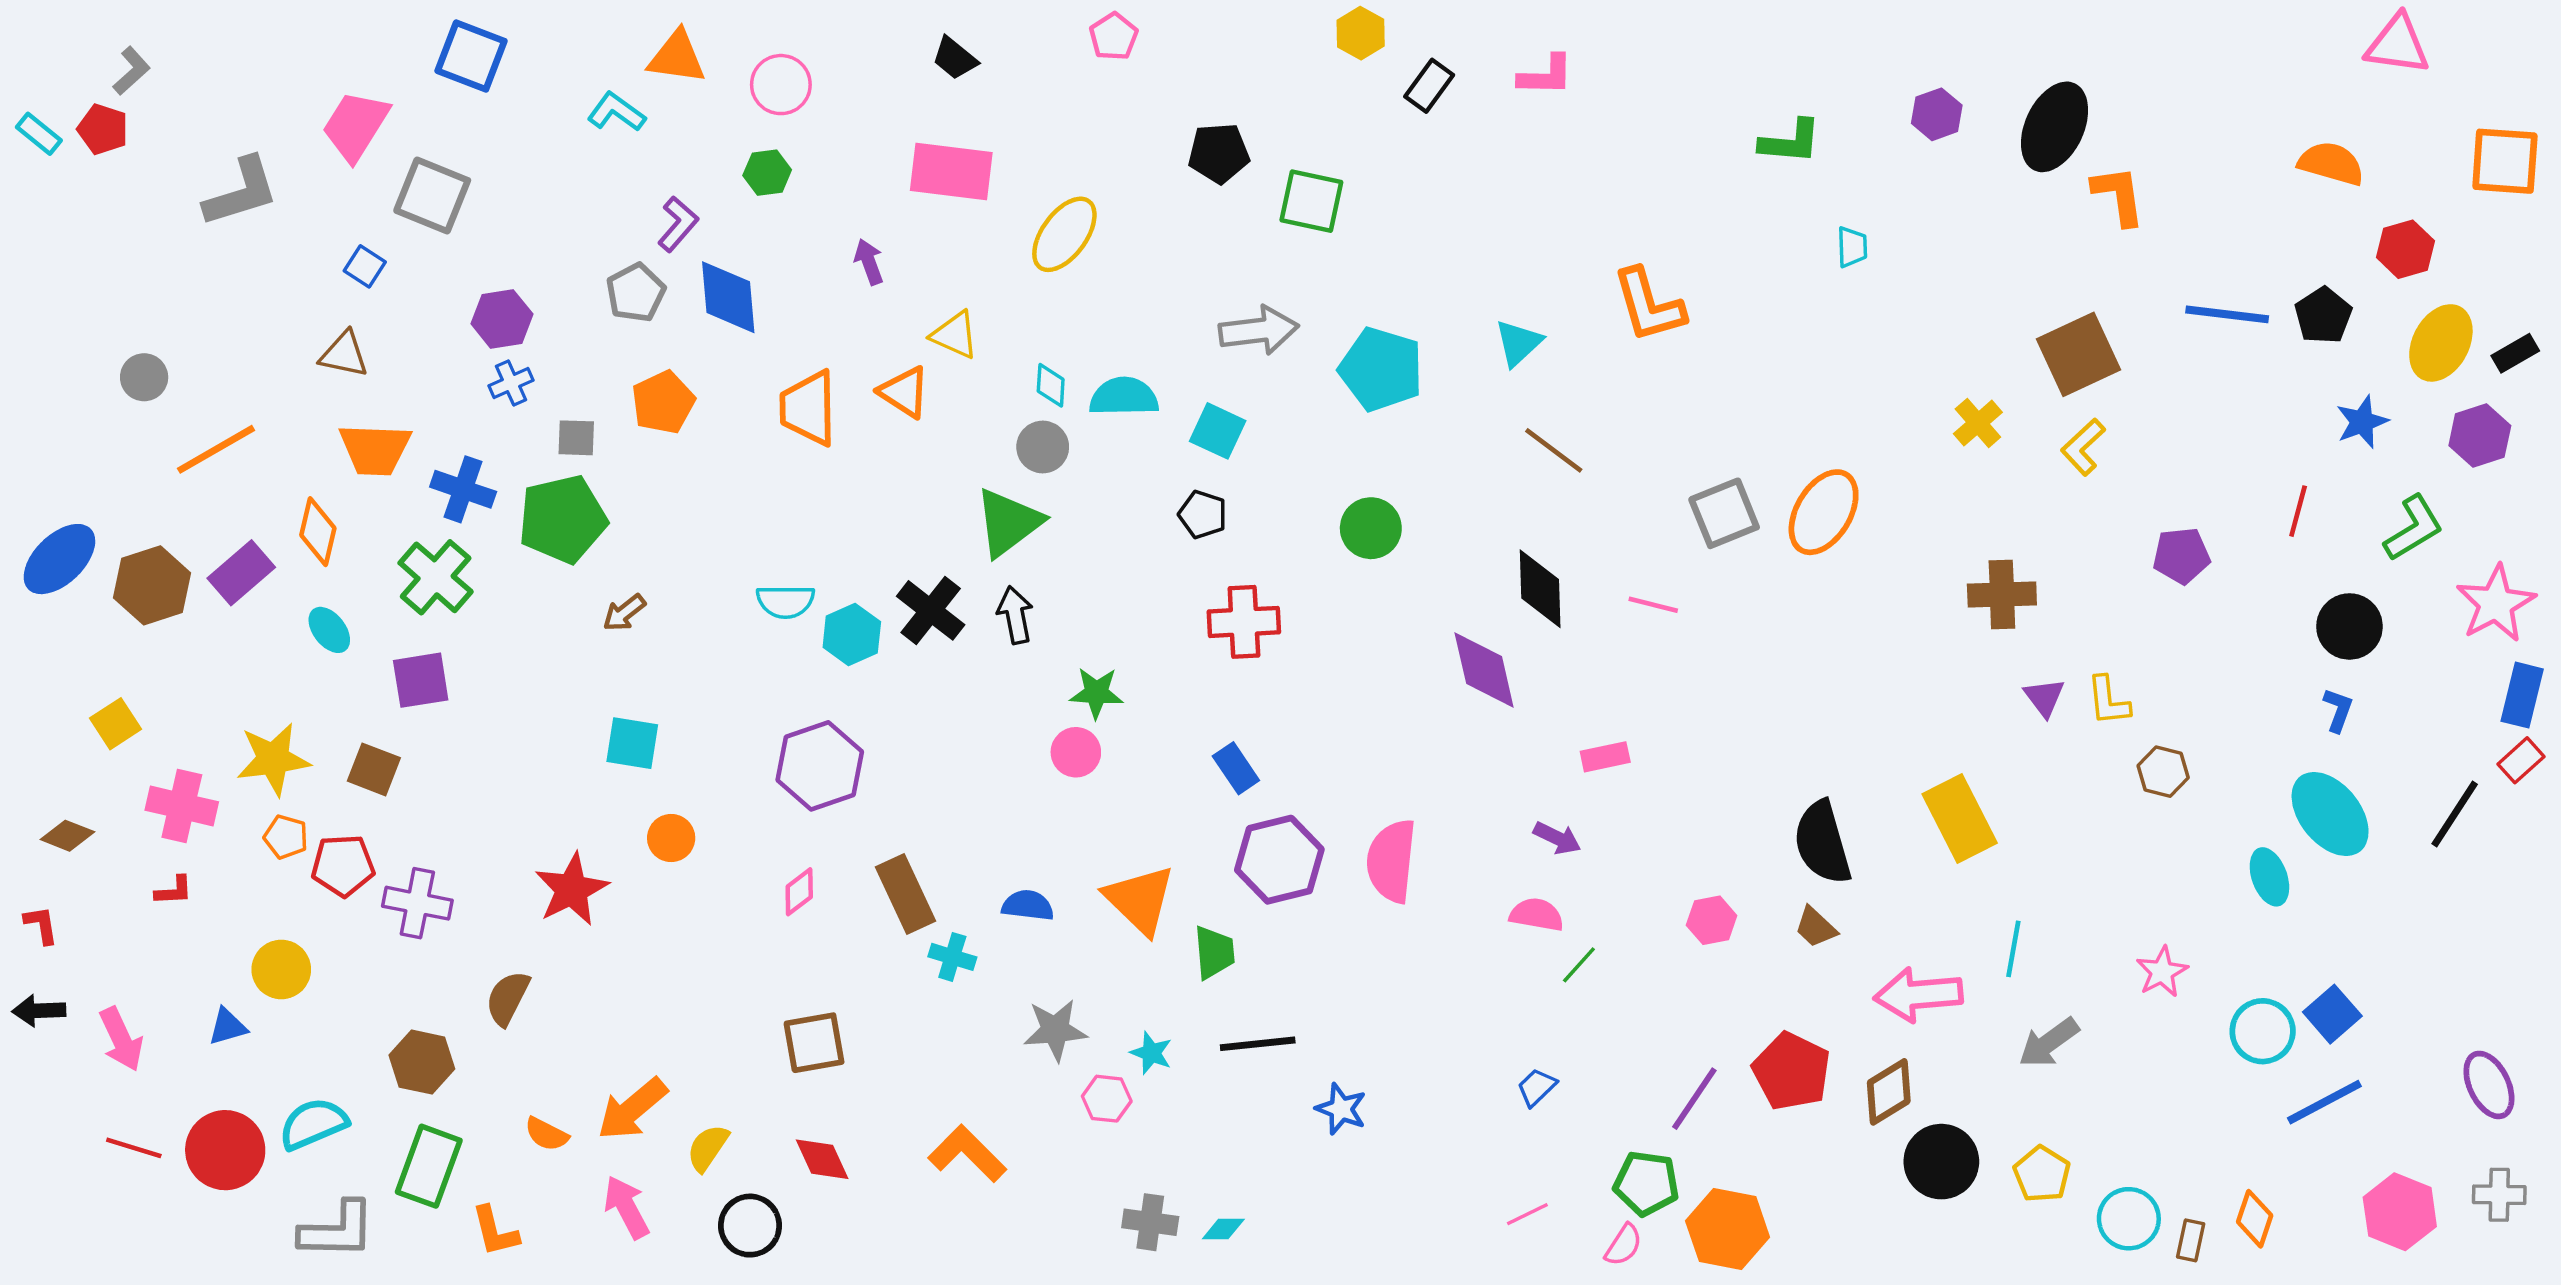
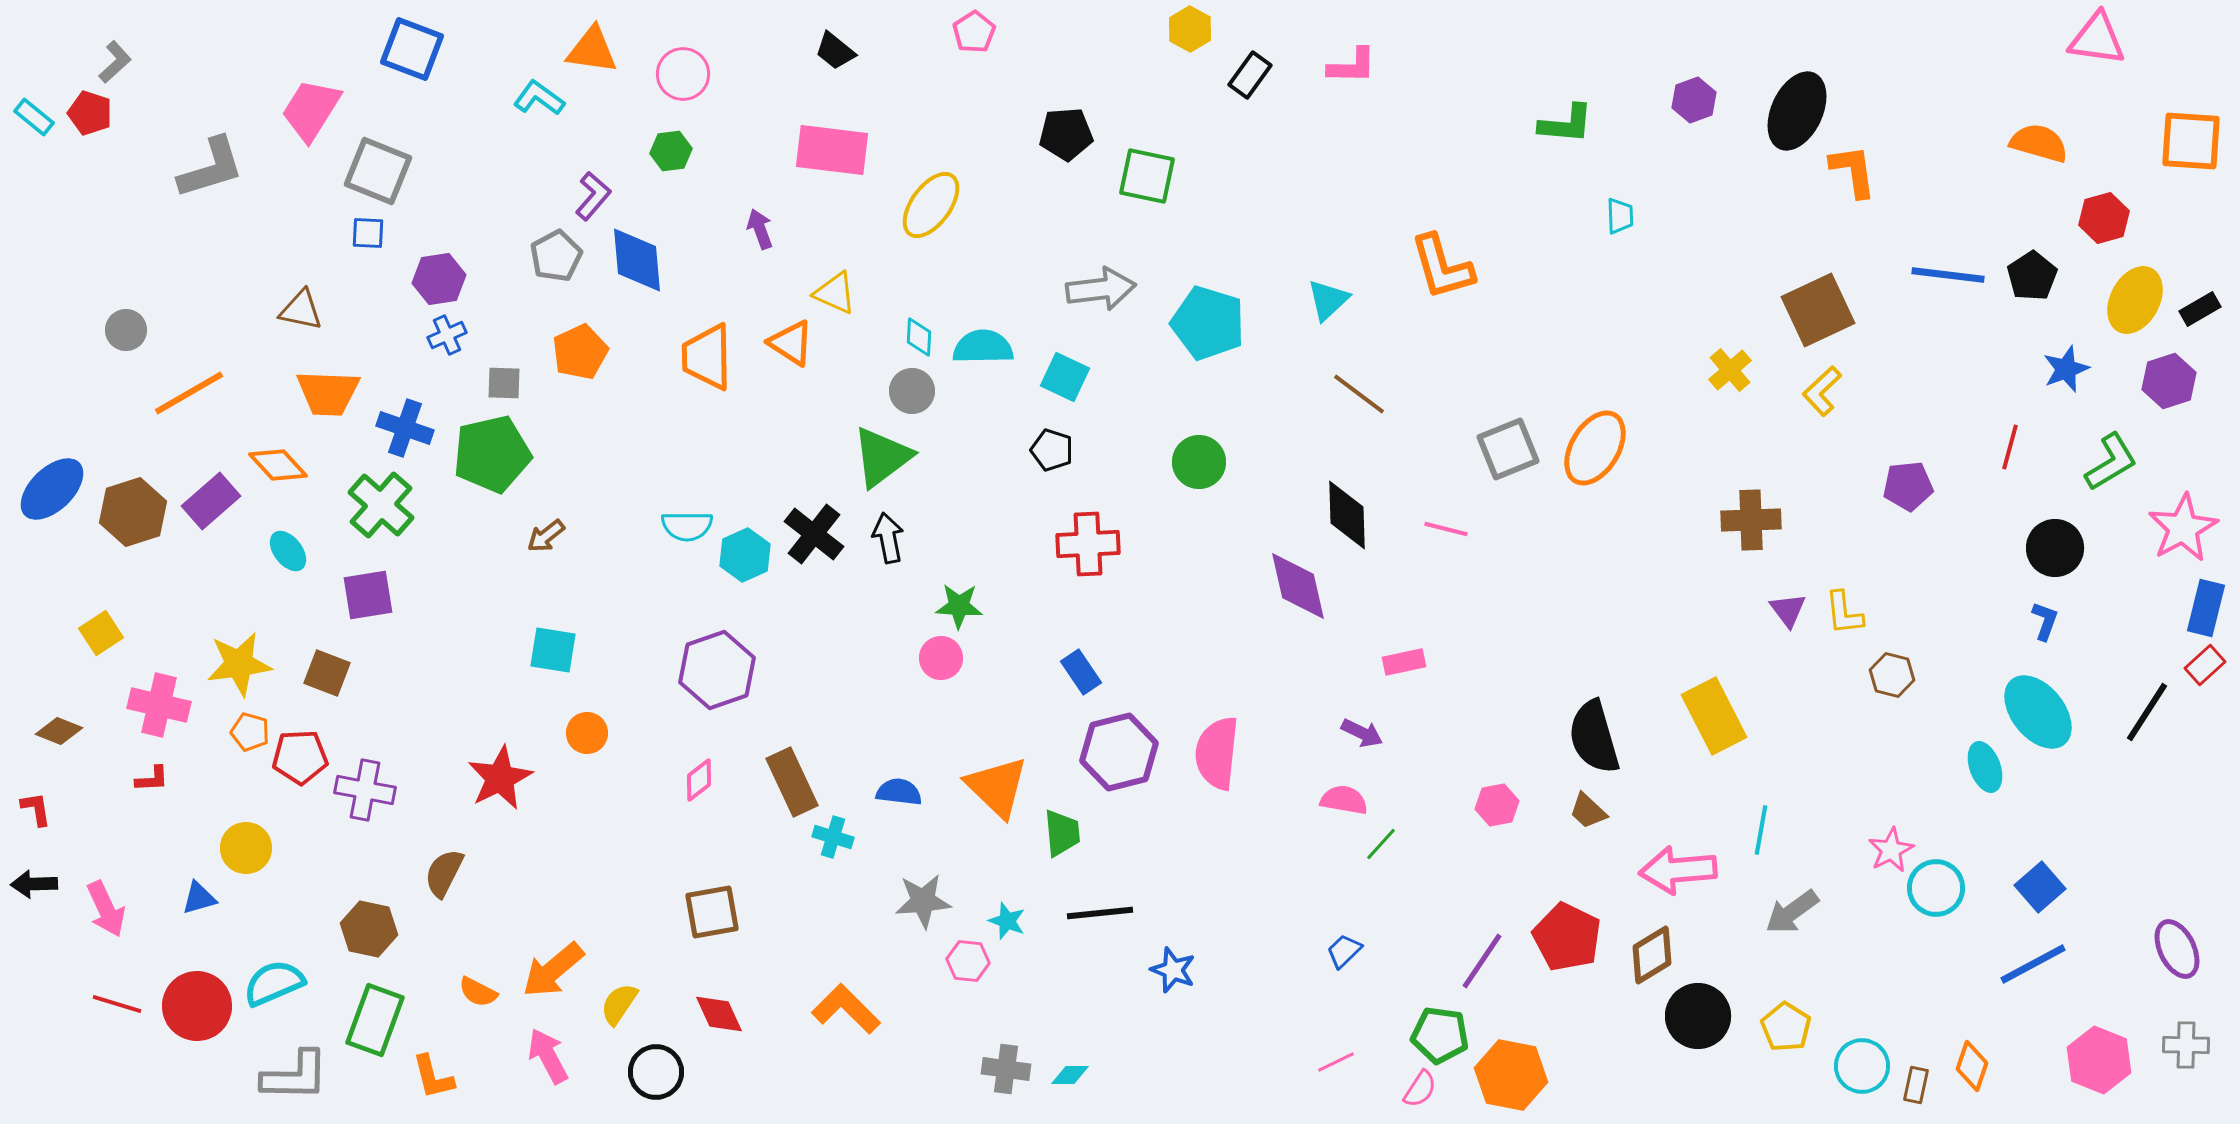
blue square: (365, 266) -> (368, 233), moved, turned -30
orange diamond: (318, 532) -> (278, 465), turned -56
cyan circle: (2263, 1031) -> (1936, 888), moved

